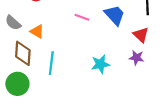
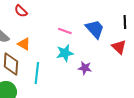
purple star: (136, 58) -> (85, 68), moved
cyan star: (100, 64) -> (65, 53), moved

